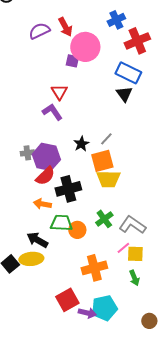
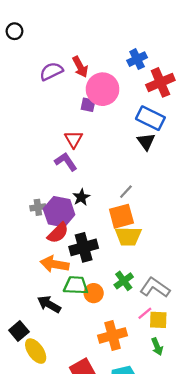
black star: (81, 144) -> (81, 197), moved
orange arrow: (42, 204) -> (55, 264), size x1.4
yellow ellipse: (31, 259) -> (36, 351), moved, turned 60

